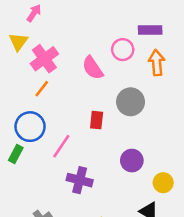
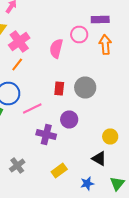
pink semicircle: (93, 68) -> (56, 48), turned 48
gray circle: (131, 102) -> (85, 88), moved
pink line: (61, 146) -> (32, 108), turned 30
purple circle: (132, 161) -> (69, 120), moved

